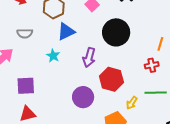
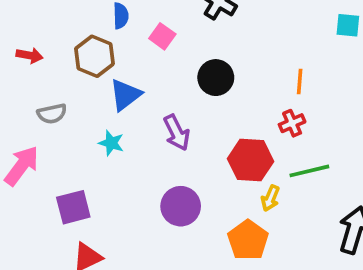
black circle: (116, 32) -> (216, 78), size x0.7
purple arrow: (89, 57) -> (177, 133), turned -30
red hexagon: (111, 79) -> (251, 160), moved

